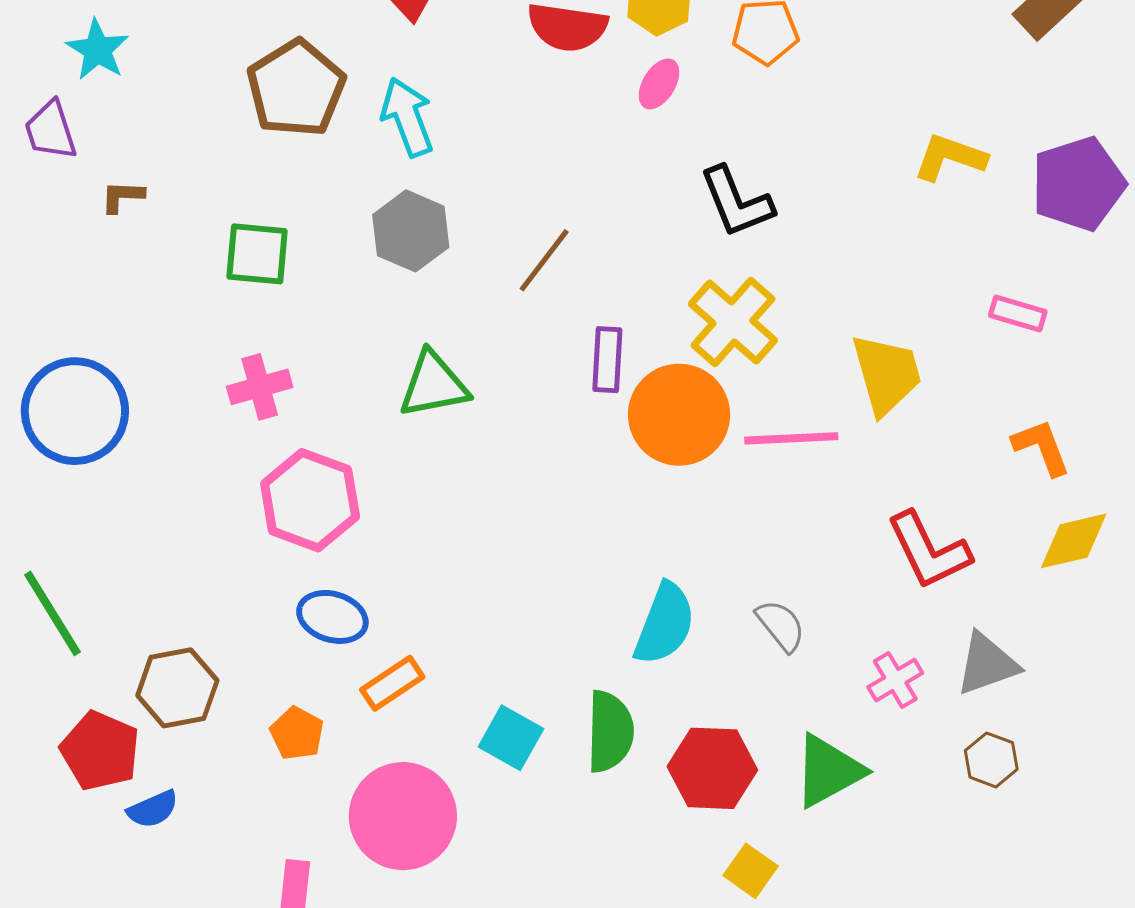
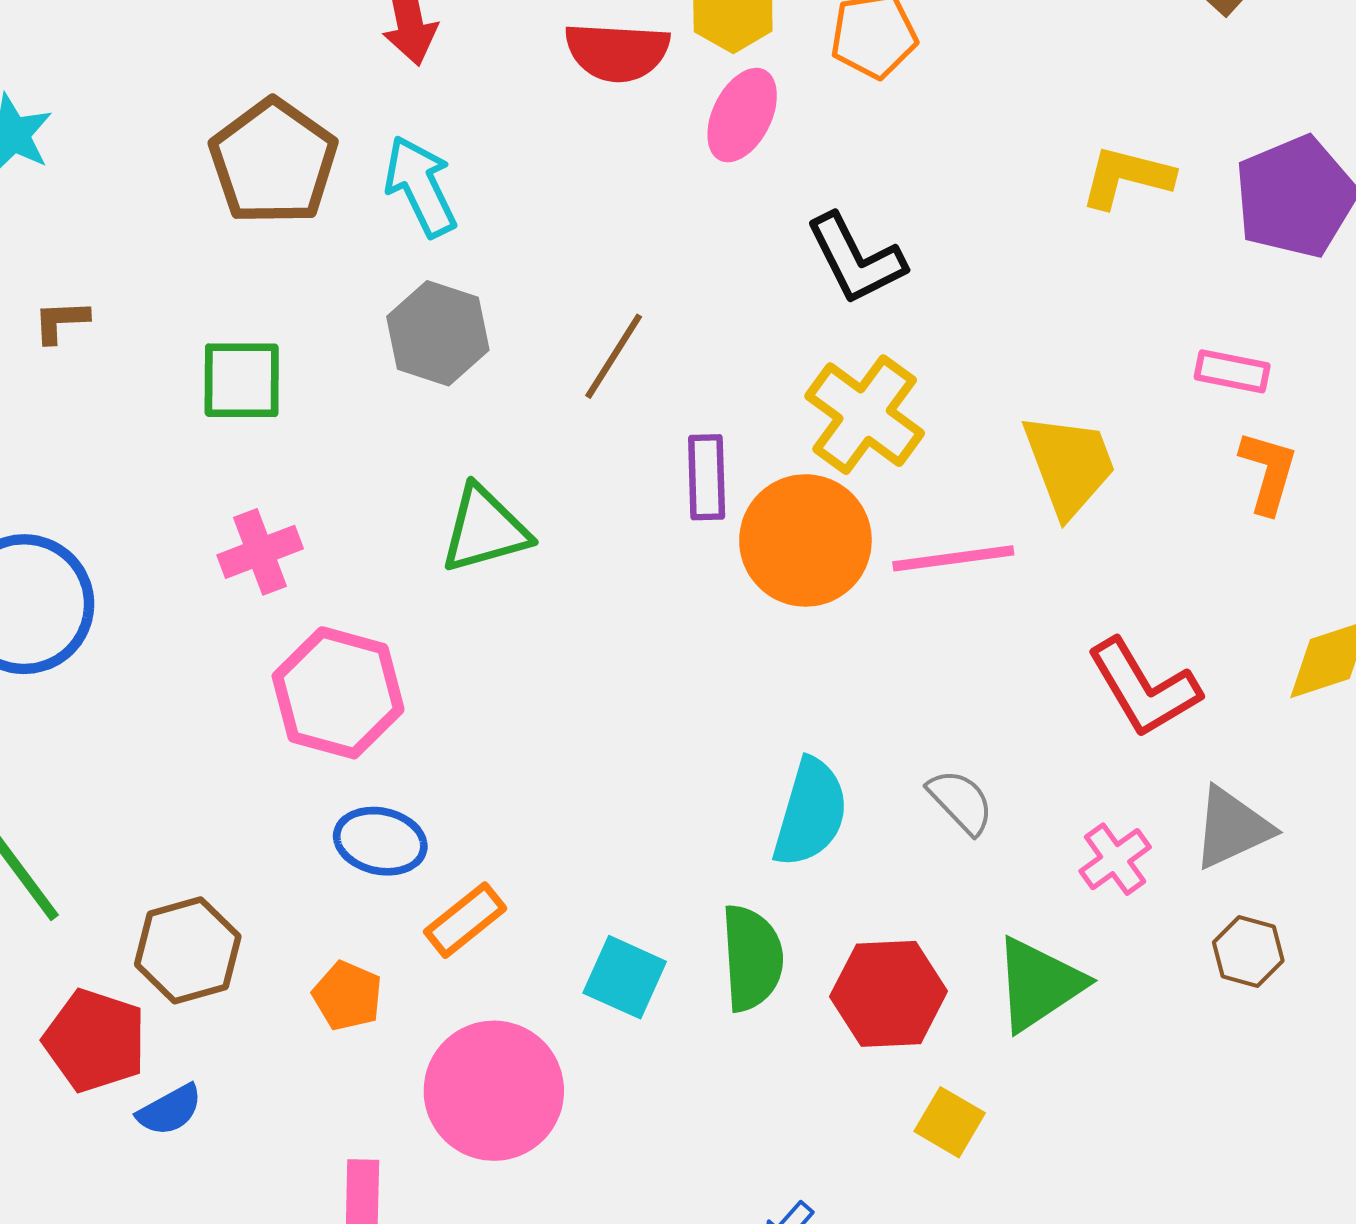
pink ellipse: (659, 84) -> (742, 115), size x1.4
orange L-shape: (1041, 447) -> (1268, 472), moved, turned 42

